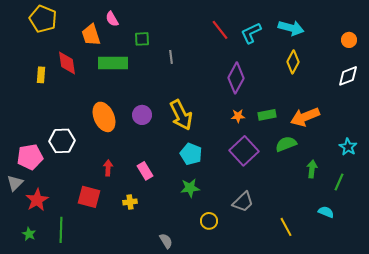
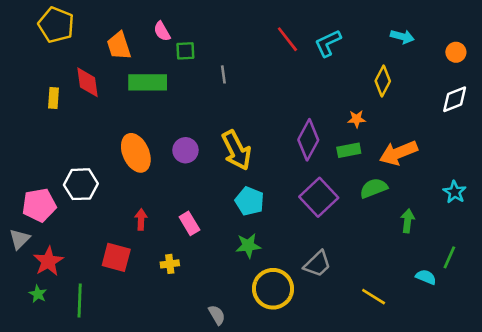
pink semicircle: (112, 19) -> (162, 31), moved
cyan arrow: (291, 28) -> (402, 37), moved, size x0.7
purple diamond: (236, 78) -> (308, 140), moved
orange star: (238, 116) -> (357, 119), moved
green line: (339, 182) -> (449, 257), moved
yellow circle: (209, 221) -> (273, 289), size x1.8
yellow line: (286, 227) -> (374, 297), turned -30
green star: (29, 234) -> (38, 294), moved

